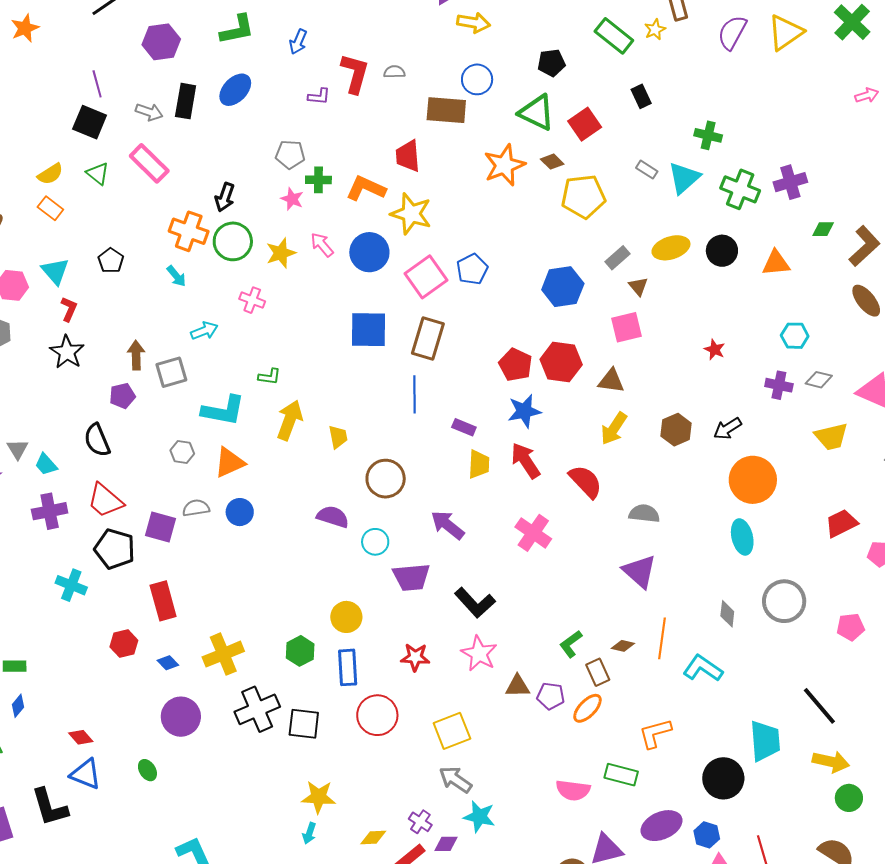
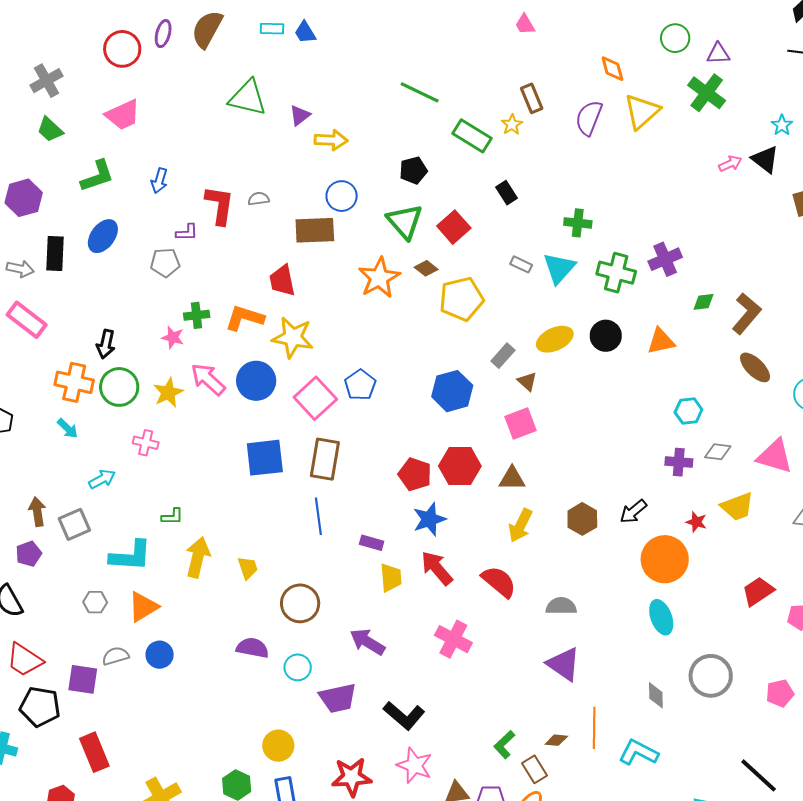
green triangle: (537, 113) -> (405, 221), turned 30
gray pentagon: (290, 154) -> (165, 263), moved
pink arrow: (322, 245) -> (208, 379), size x1.4
red star: (715, 350) -> (696, 522), moved
red star: (415, 657) -> (352, 777), size x1.4

